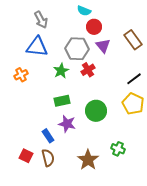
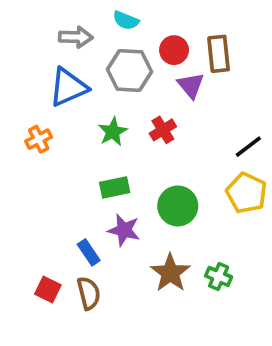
cyan semicircle: (84, 11) -> (126, 20), moved
gray arrow: (41, 20) -> (76, 37), turned -60
brown rectangle: (133, 40) -> (219, 54), moved, turned 30
blue triangle: (37, 47) -> (68, 87), turned -30
gray hexagon: (77, 49) -> (130, 71), moved
brown star: (88, 160) -> (170, 273), moved

